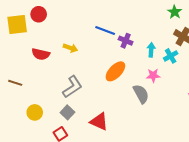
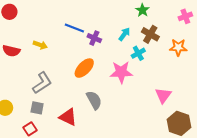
cyan arrow: (151, 50) -> (124, 34), moved, turned 32
pink star: (153, 75) -> (121, 72), size x1.6
gray semicircle: (141, 94) -> (94, 100), moved
gray square: (67, 112) -> (37, 108), turned -32

